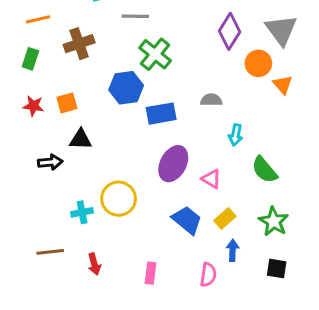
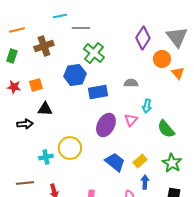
pink triangle: (211, 179) -> (131, 120), moved, turned 40

